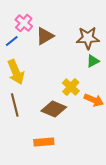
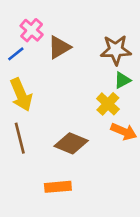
yellow cross: (71, 87) -> (108, 104), moved

